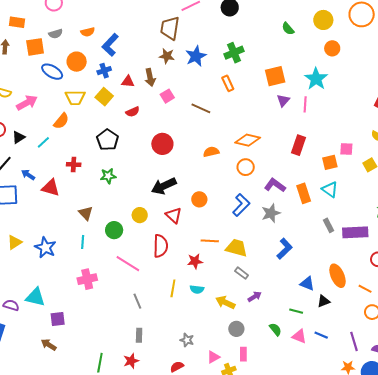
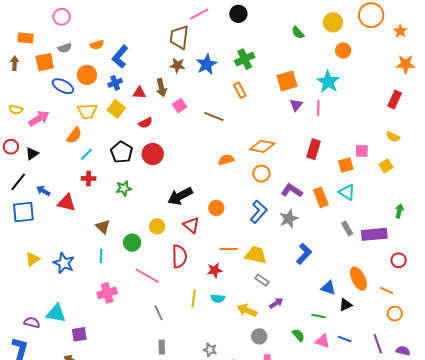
cyan line: (43, 142) -> (86, 154), moved
red circle: (162, 144) -> (153, 154), moved

